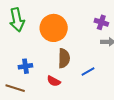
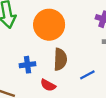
blue cross: (25, 66) -> (28, 65), moved

